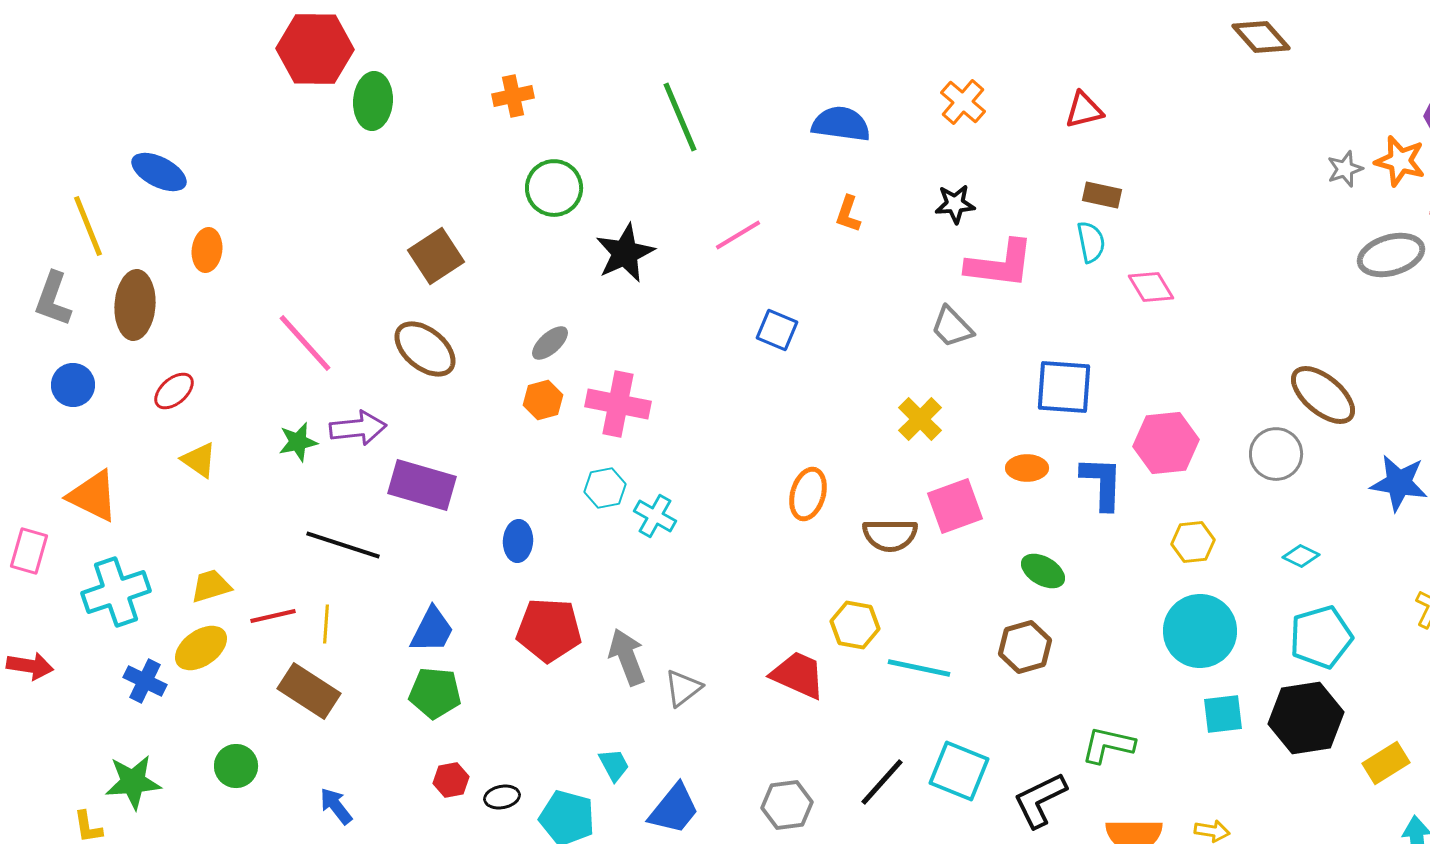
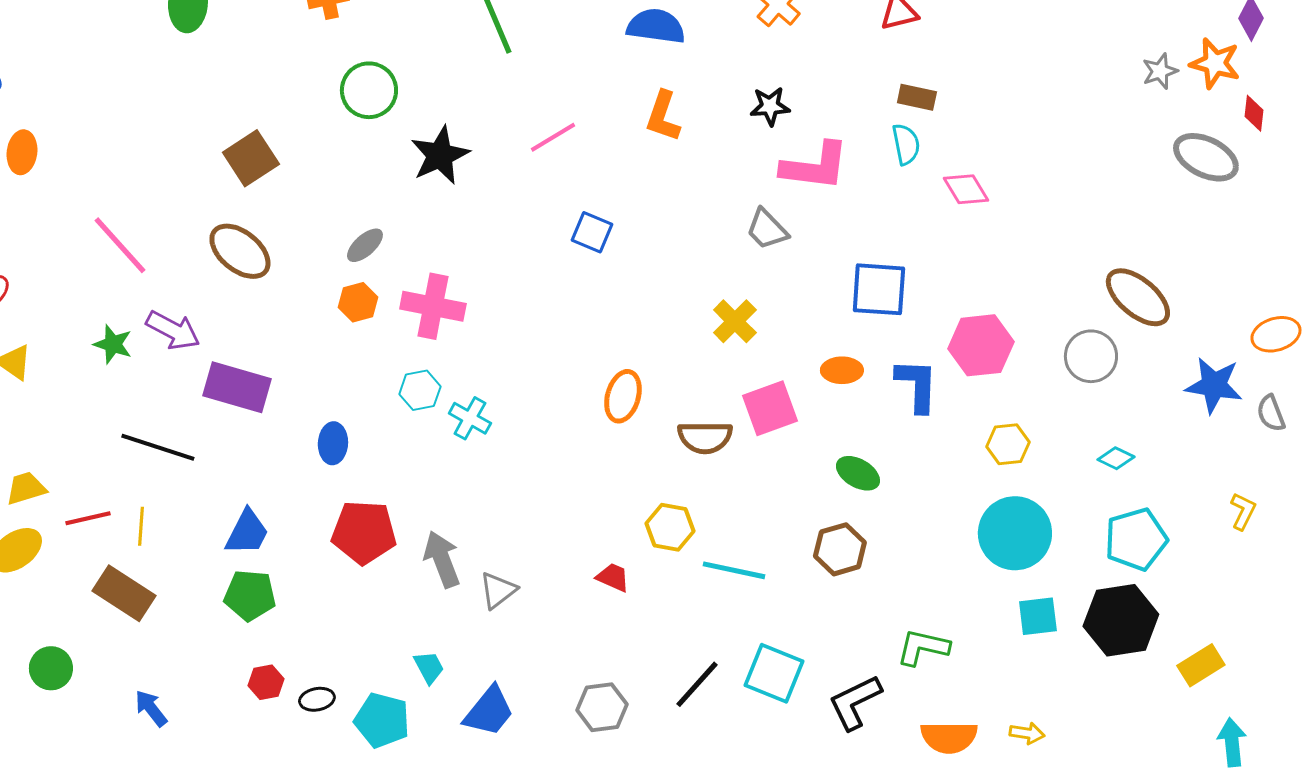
orange L-shape: (848, 214) -> (663, 116), size x1.4
gray ellipse: (1391, 255) -> (1206, 157), turned 42
purple arrow: (358, 428) -> (173, 330), turned 34
green star: (298, 442) -> (113, 344), turned 30
red trapezoid: (798, 675) -> (613, 577), size x0.6

